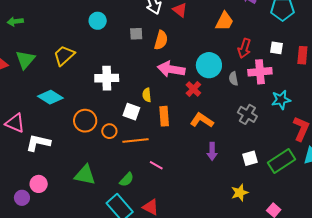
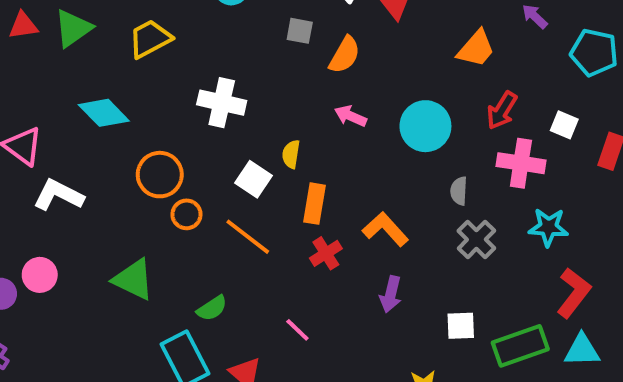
pink arrow: (171, 69) -> (350, 116), size x0.6
gray semicircle: (234, 79) -> (459, 191), moved
red cross: (193, 89) -> (326, 253), moved
orange circle: (109, 131) -> (186, 214), moved
orange line: (136, 140) -> (248, 237), turned 30
pink line: (156, 165) -> (297, 330), moved

